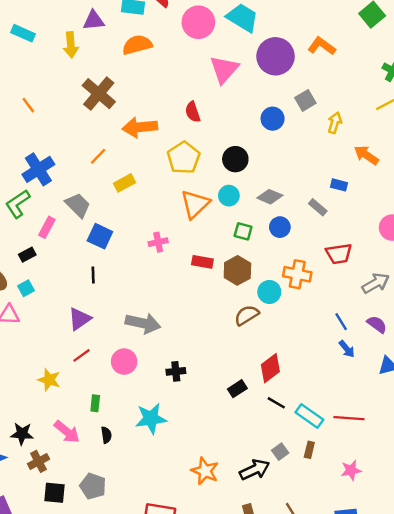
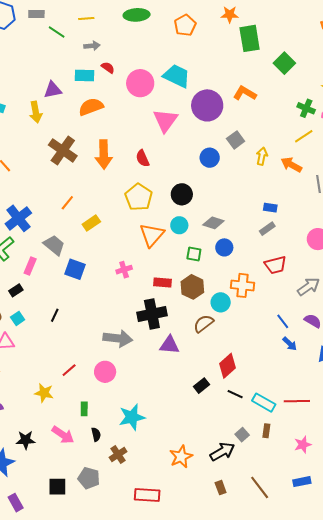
orange arrow: (140, 127) -> (104, 154), moved, turned -80
orange arrow: (366, 155) -> (291, 165), moved
gray rectangle: (318, 207) -> (267, 229), moved, turned -70
black line: (93, 275) -> (55, 315), moved, turned 32
purple triangle: (80, 319) -> (169, 345), moved, turned 45
black cross: (176, 371) -> (152, 314), moved, size x1.8
brown cross: (39, 461) -> (118, 455), moved
orange star: (205, 471) -> (181, 457), turned 30

